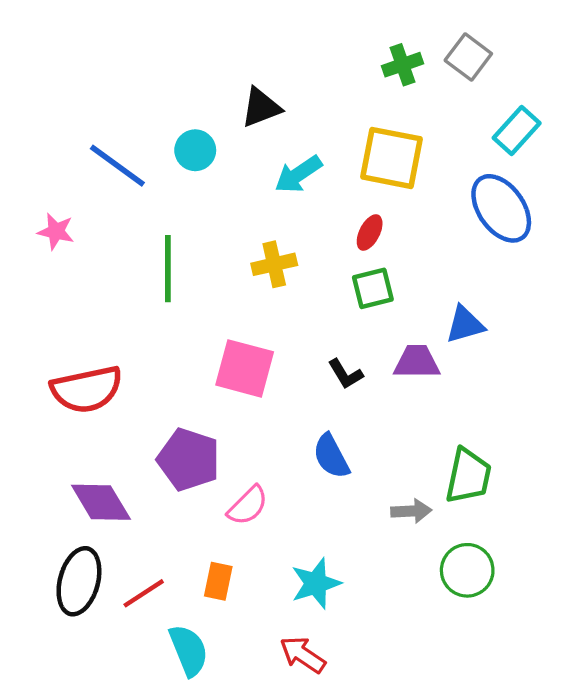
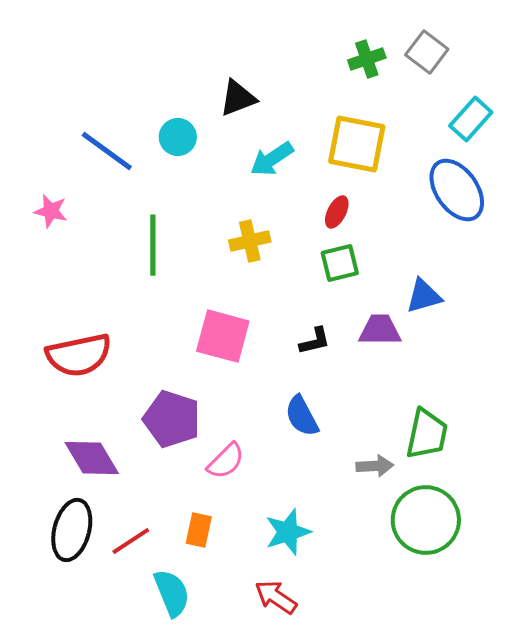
black L-shape: (345, 374) -> (315, 341), turned -72
green circle: (467, 570) -> (426, 520), size x1.4

